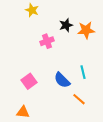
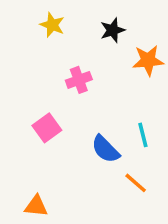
black star: (66, 25) -> (113, 30), moved
pink square: (29, 81) -> (47, 128), moved

